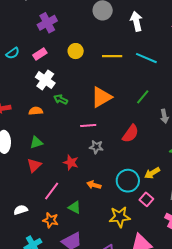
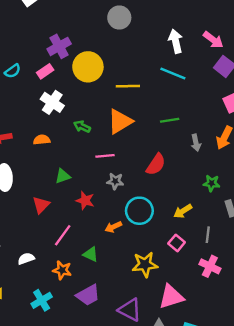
white arrow: (136, 21) -> (176, 41), moved
purple cross: (47, 23) -> (59, 46), moved
yellow circle: (76, 51) -> (88, 67), size x1.6
yellow line: (112, 56) -> (128, 86), moved
green line: (143, 97) -> (170, 120), turned 42
green arrow: (61, 99) -> (82, 126), moved
green triangle: (36, 142) -> (63, 176), moved
cyan circle: (128, 181) -> (139, 211), moved
orange arrow: (94, 185) -> (113, 227), turned -40

